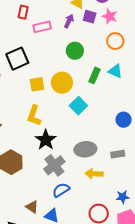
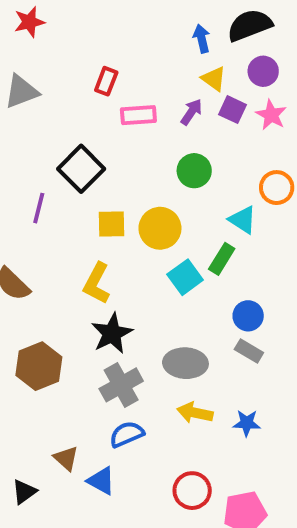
orange circle: (115, 41) -> (277, 188), moved
black square: (17, 59) -> (81, 169), turned -30
cyan triangle: (115, 71) -> (243, 220), moved
green rectangle: (95, 75) -> (222, 259), moved
blue circle: (124, 120) -> (248, 316), moved
gray rectangle: (118, 154) -> (249, 351), moved, turned 32
blue star: (123, 197) -> (247, 423), moved

